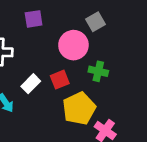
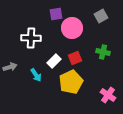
pink circle: (73, 45) -> (72, 28), moved
yellow pentagon: (79, 108) -> (71, 82), moved

